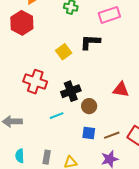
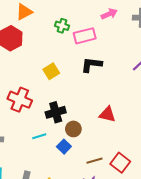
pink rectangle: (109, 15) -> (85, 36), moved
black L-shape: (90, 42) -> (92, 65), moved
blue square: (89, 133) -> (64, 147), moved, turned 32

